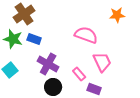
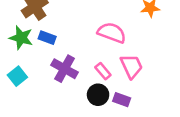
pink rectangle: (79, 74) -> (103, 71), moved
black circle: (53, 87) -> (98, 95), moved

